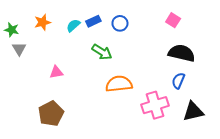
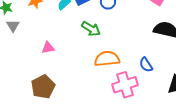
blue semicircle: (178, 81) -> (146, 65), moved, turned -56
pink cross: (155, 105) -> (125, 85), moved

